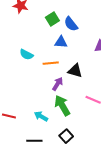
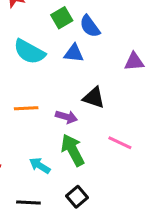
cyan semicircle: (26, 55) -> (29, 52), moved, size x1.5
orange line: (51, 63) -> (26, 108), moved
purple arrow: (58, 84) -> (66, 117), turned 72

